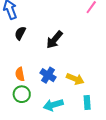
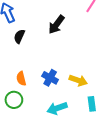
black arrow: (54, 40) -> (56, 25), moved
green circle: (22, 94) -> (14, 100), moved

